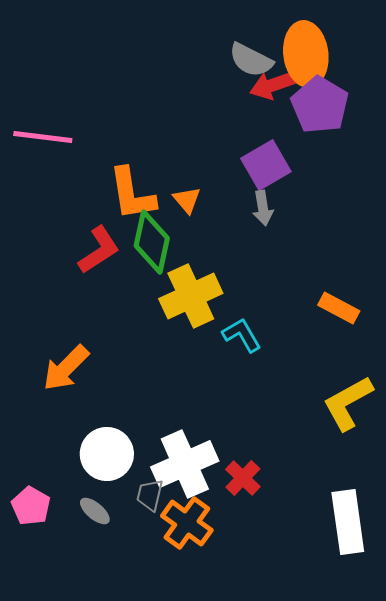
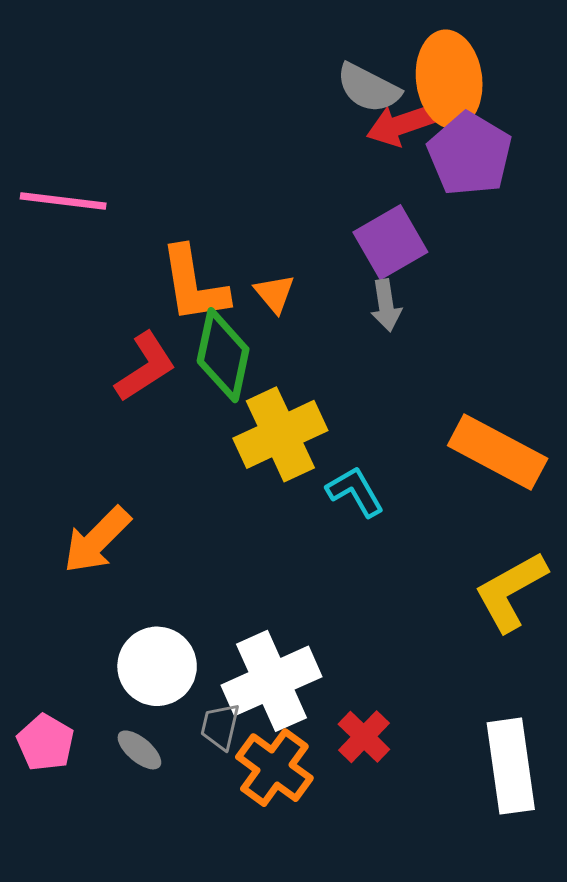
orange rectangle: (339, 308) -> (498, 452), size x1.6
red cross: (243, 478) -> (364, 737), moved

